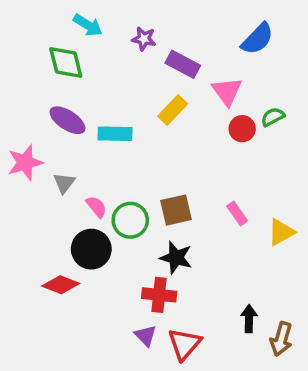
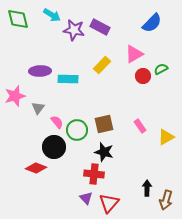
purple star: (144, 39) -> (74, 30), moved, size x1.5
green diamond: (66, 63) -> (18, 19), moved
purple rectangle: (183, 64) -> (100, 27), moved
pink triangle: (227, 91) -> (134, 54), turned 36
purple ellipse: (68, 120) -> (40, 71), turned -35

